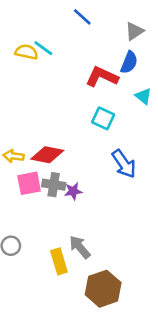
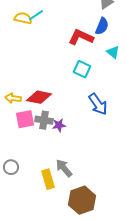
cyan line: (43, 48) -> (36, 15), turned -70

